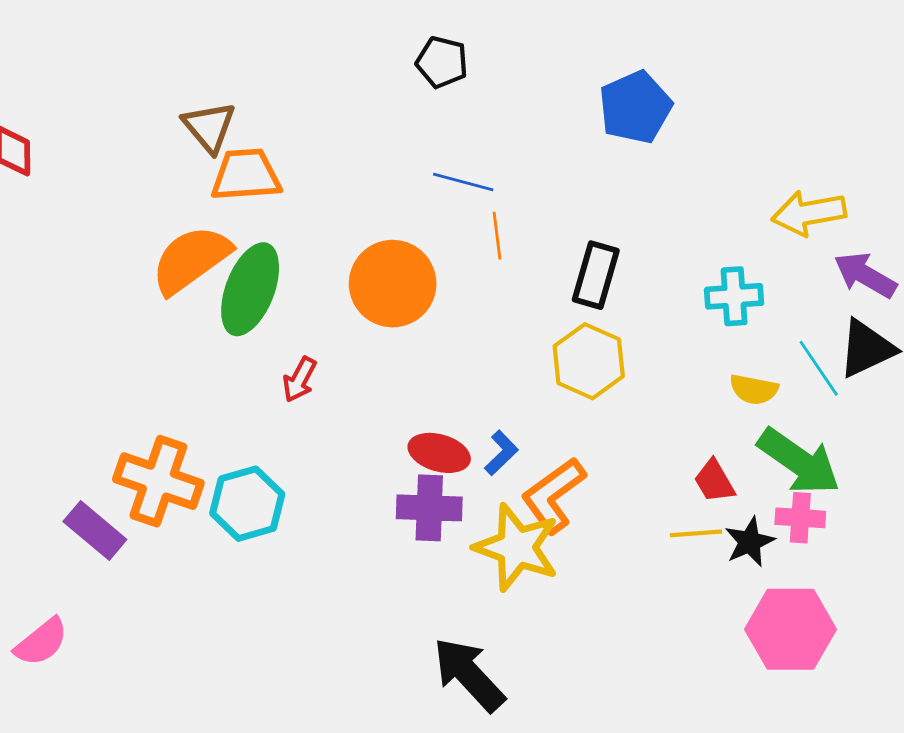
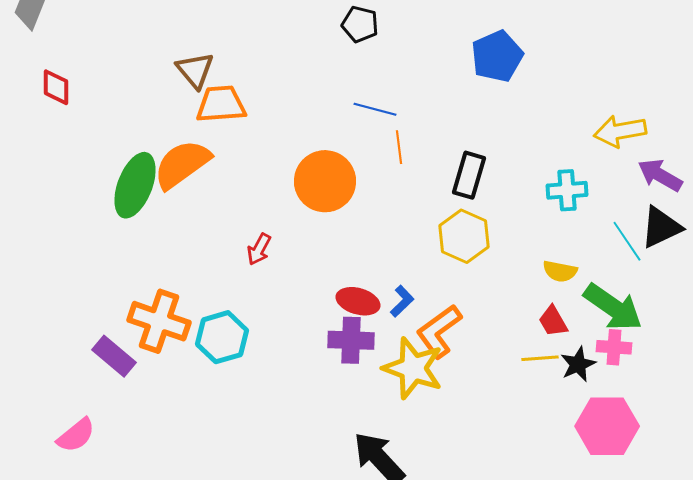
green ellipse: (250, 289) -> (135, 185), moved
yellow semicircle: (754, 389) -> (560, 271), moved

